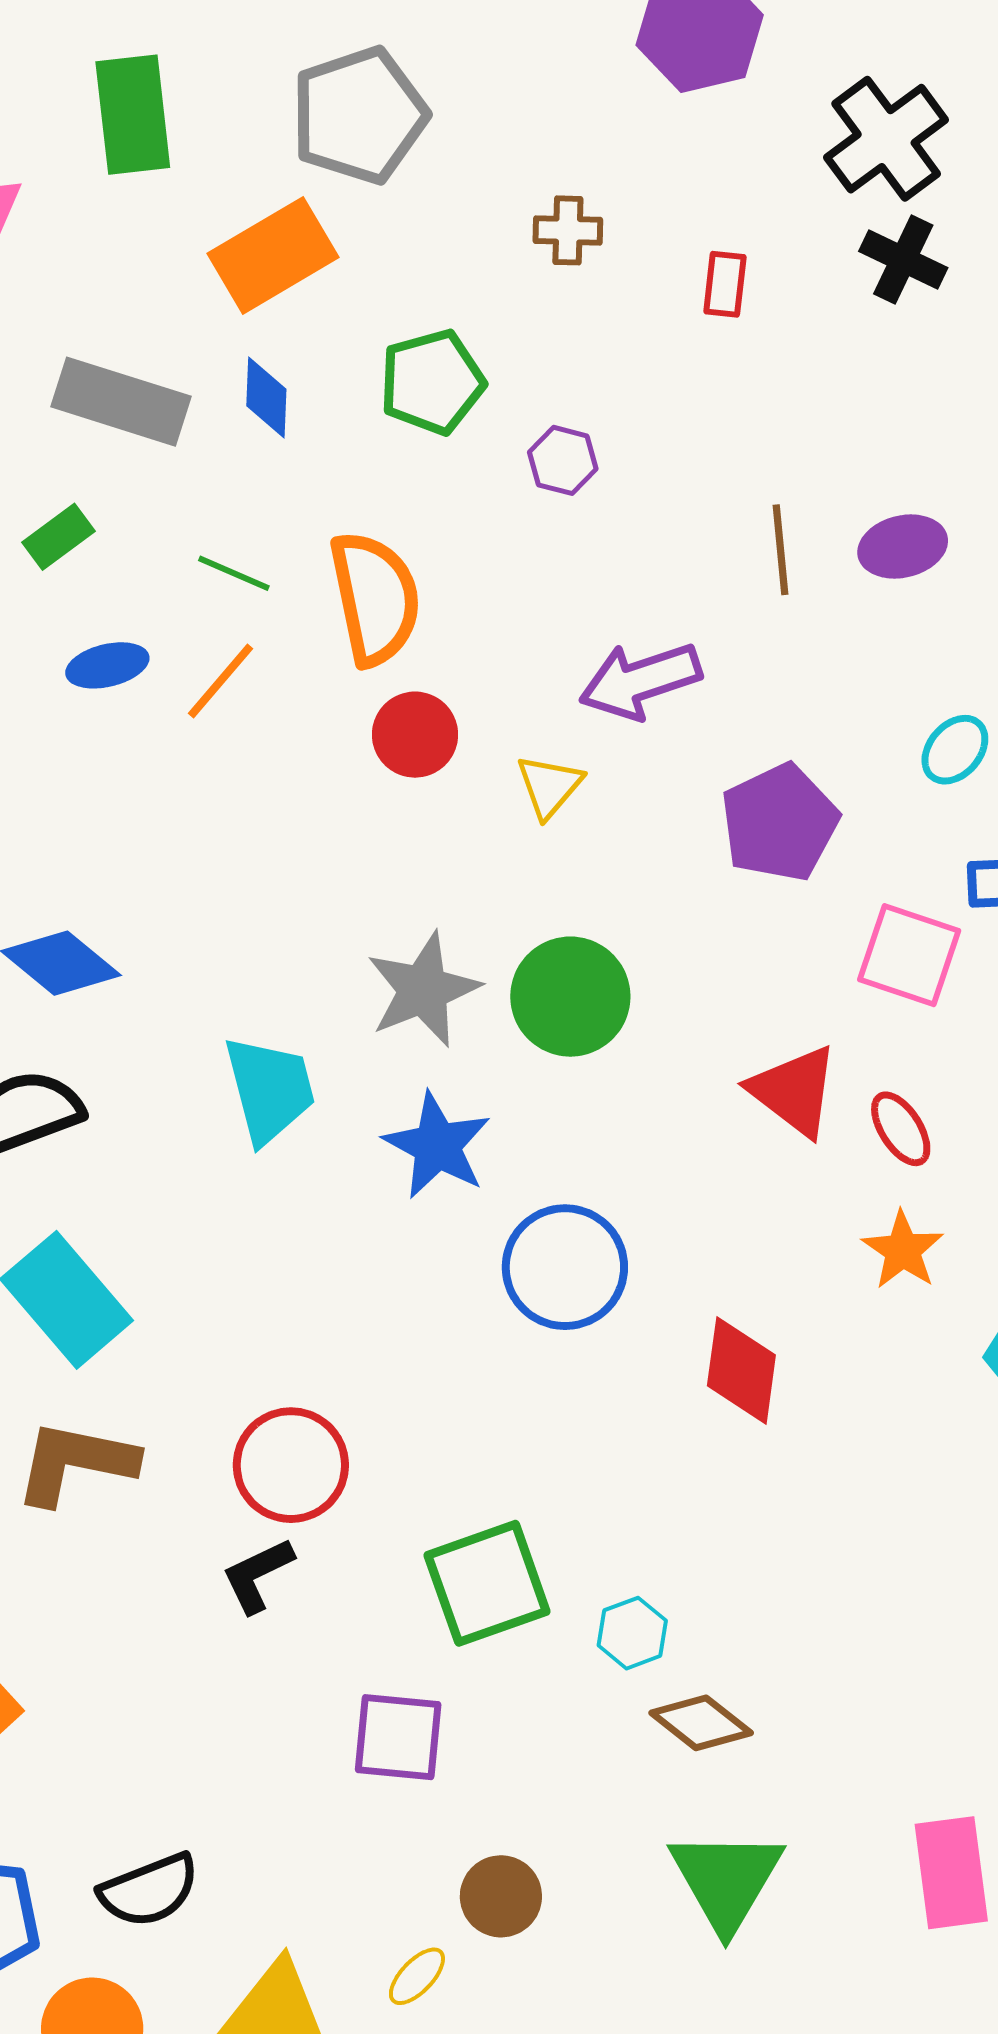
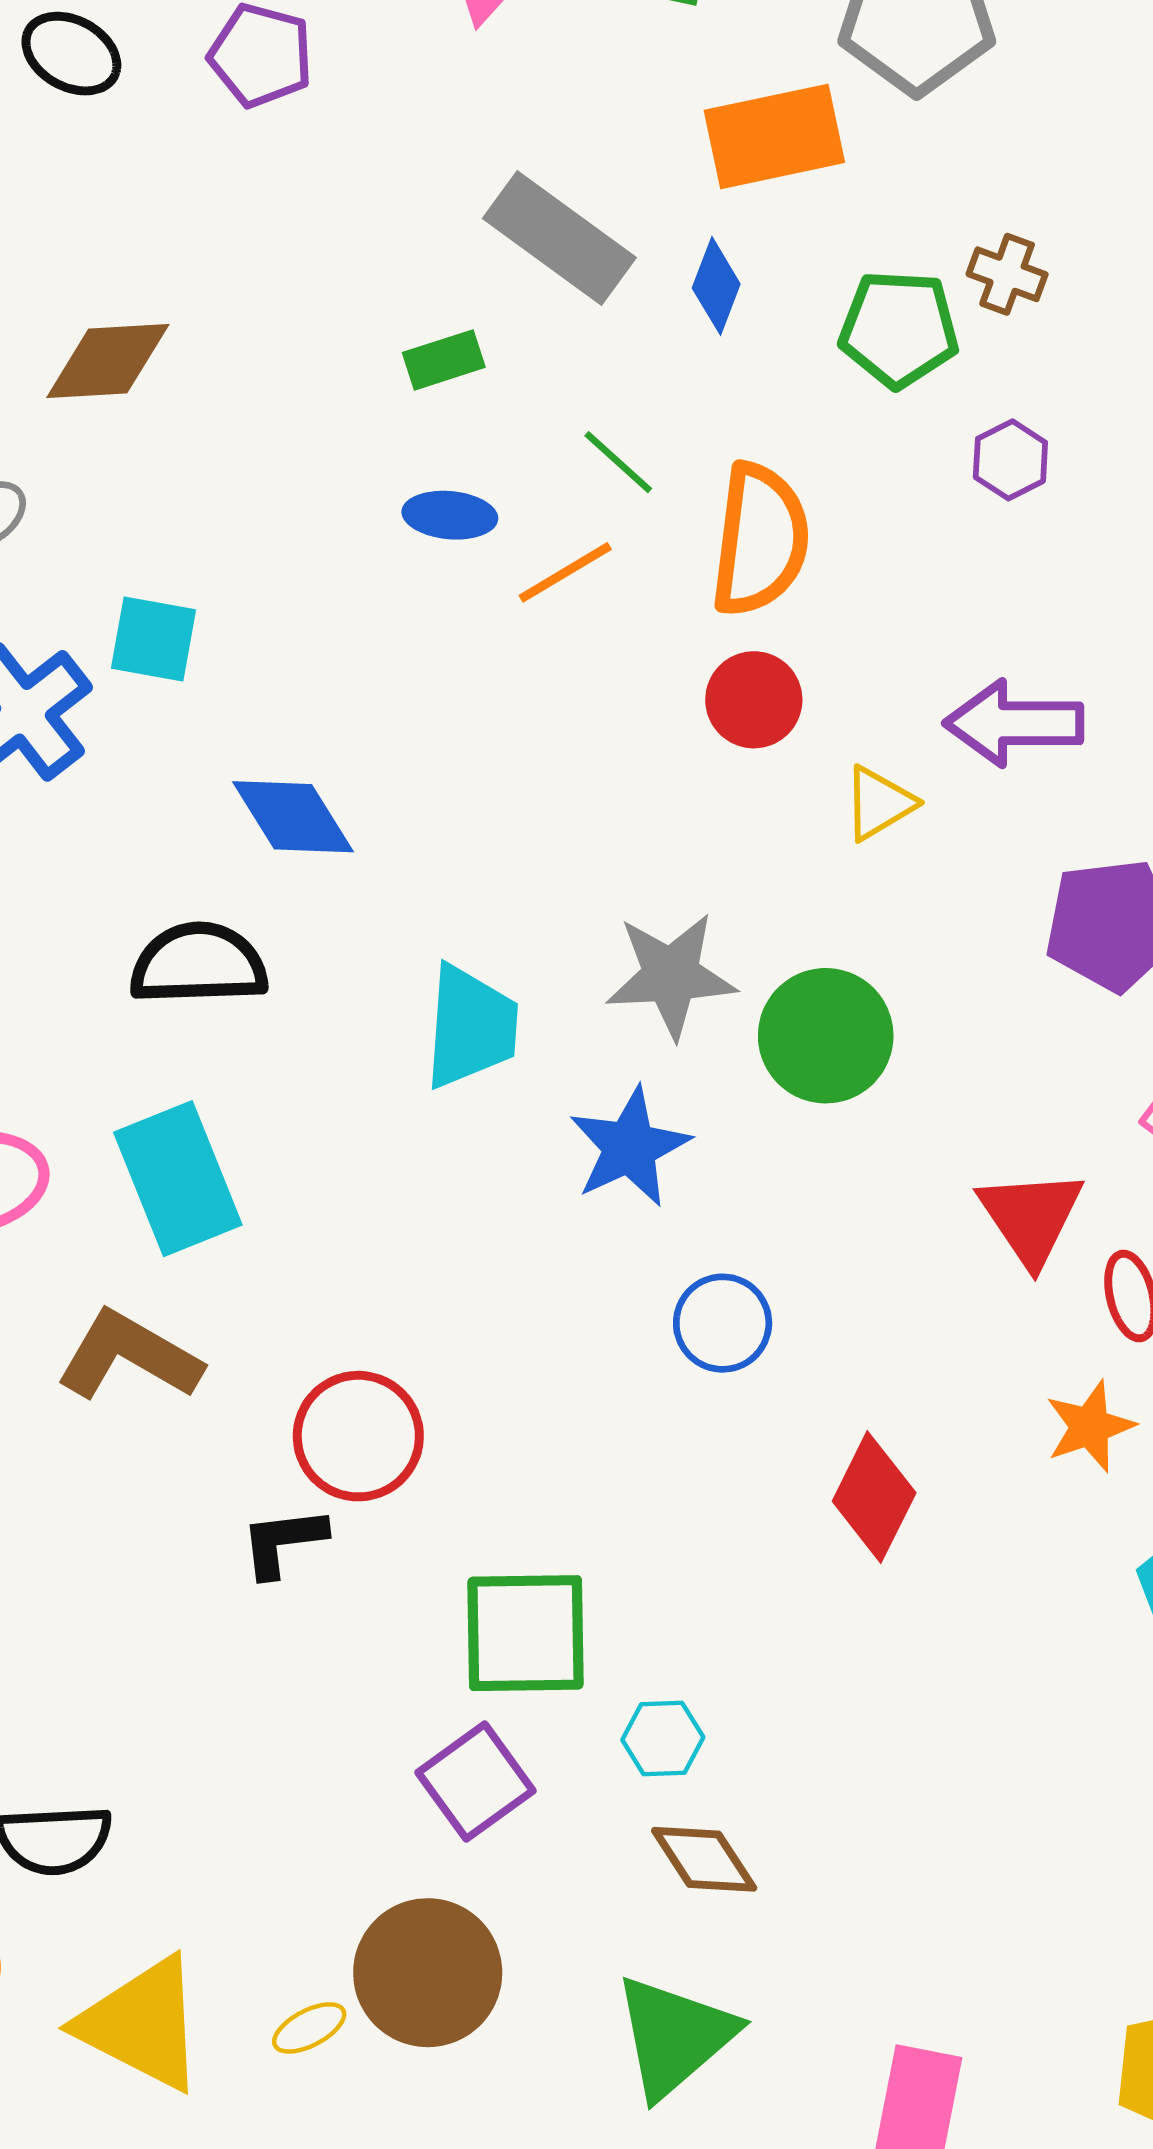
brown cross: (568, 230) -> (1007, 274), moved
blue circle: (565, 1267) -> (723, 1323), size x0.7
purple square: (398, 1737) -> (475, 1782), moved, turned 30
brown circle: (501, 1896) -> (428, 1973), size x1.6

